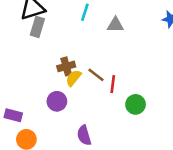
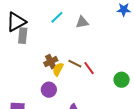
cyan line: (85, 12) -> (57, 17), turned 40
red line: (113, 84) -> (89, 68), turned -32
green circle: (136, 104) -> (122, 80), moved

